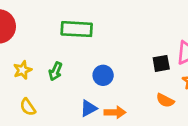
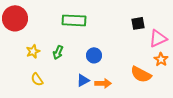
black square: (161, 63) -> (138, 23), moved
orange semicircle: (165, 100) -> (141, 74), size x1.5

